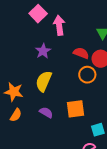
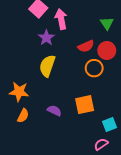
purple star: (43, 51) -> (46, 38), moved
red semicircle: (81, 53) -> (86, 46), turned 140
yellow semicircle: (44, 81) -> (47, 66), moved

